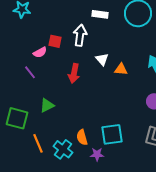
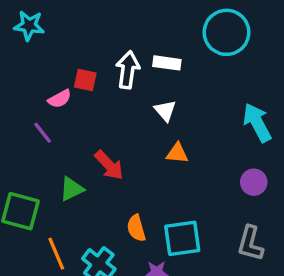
white rectangle: (100, 14) -> (167, 63), moved
orange triangle: (121, 69) -> (177, 153), moved
red arrow: (74, 73) -> (109, 165), moved, turned -54
orange semicircle: (82, 137) -> (136, 228), moved

